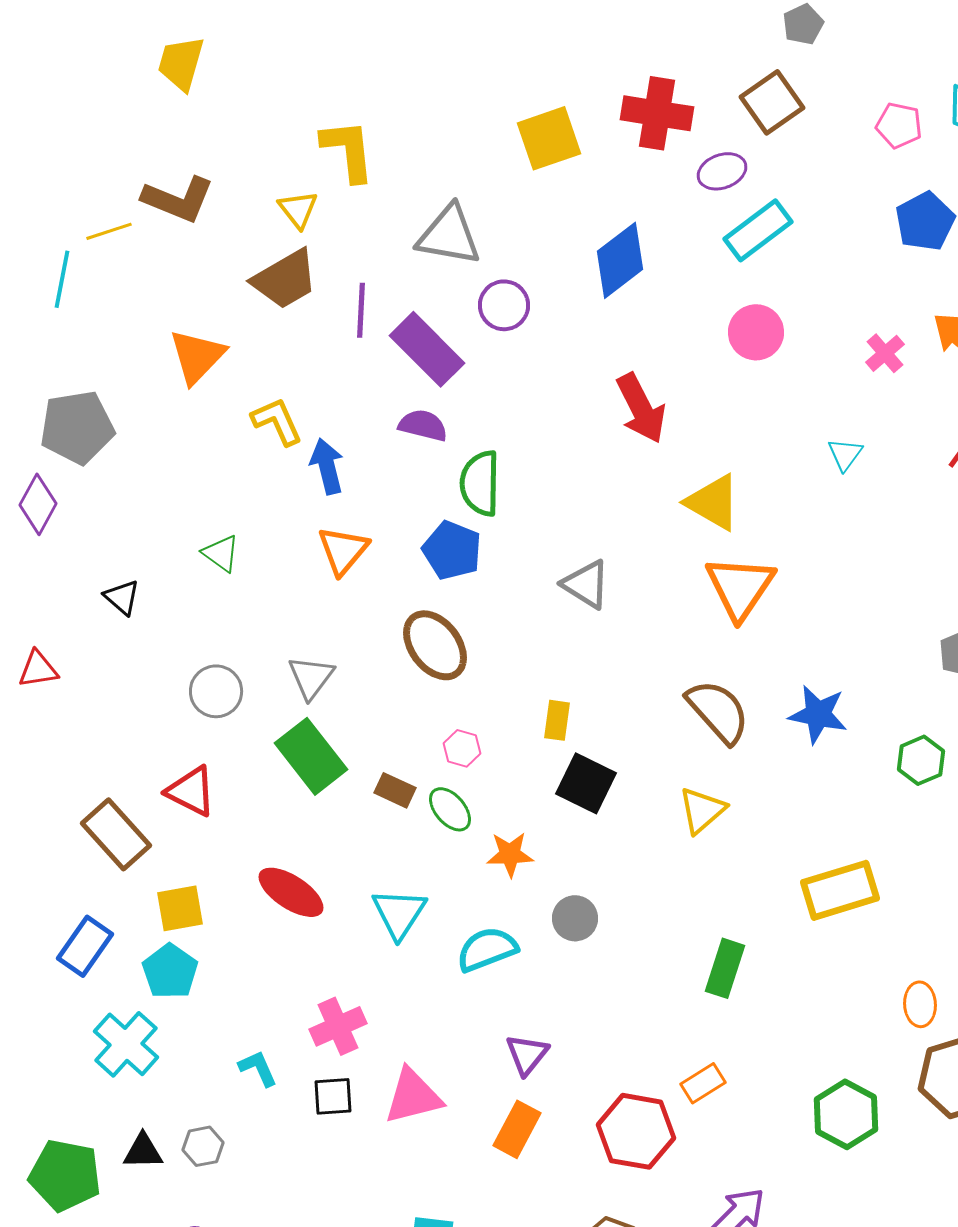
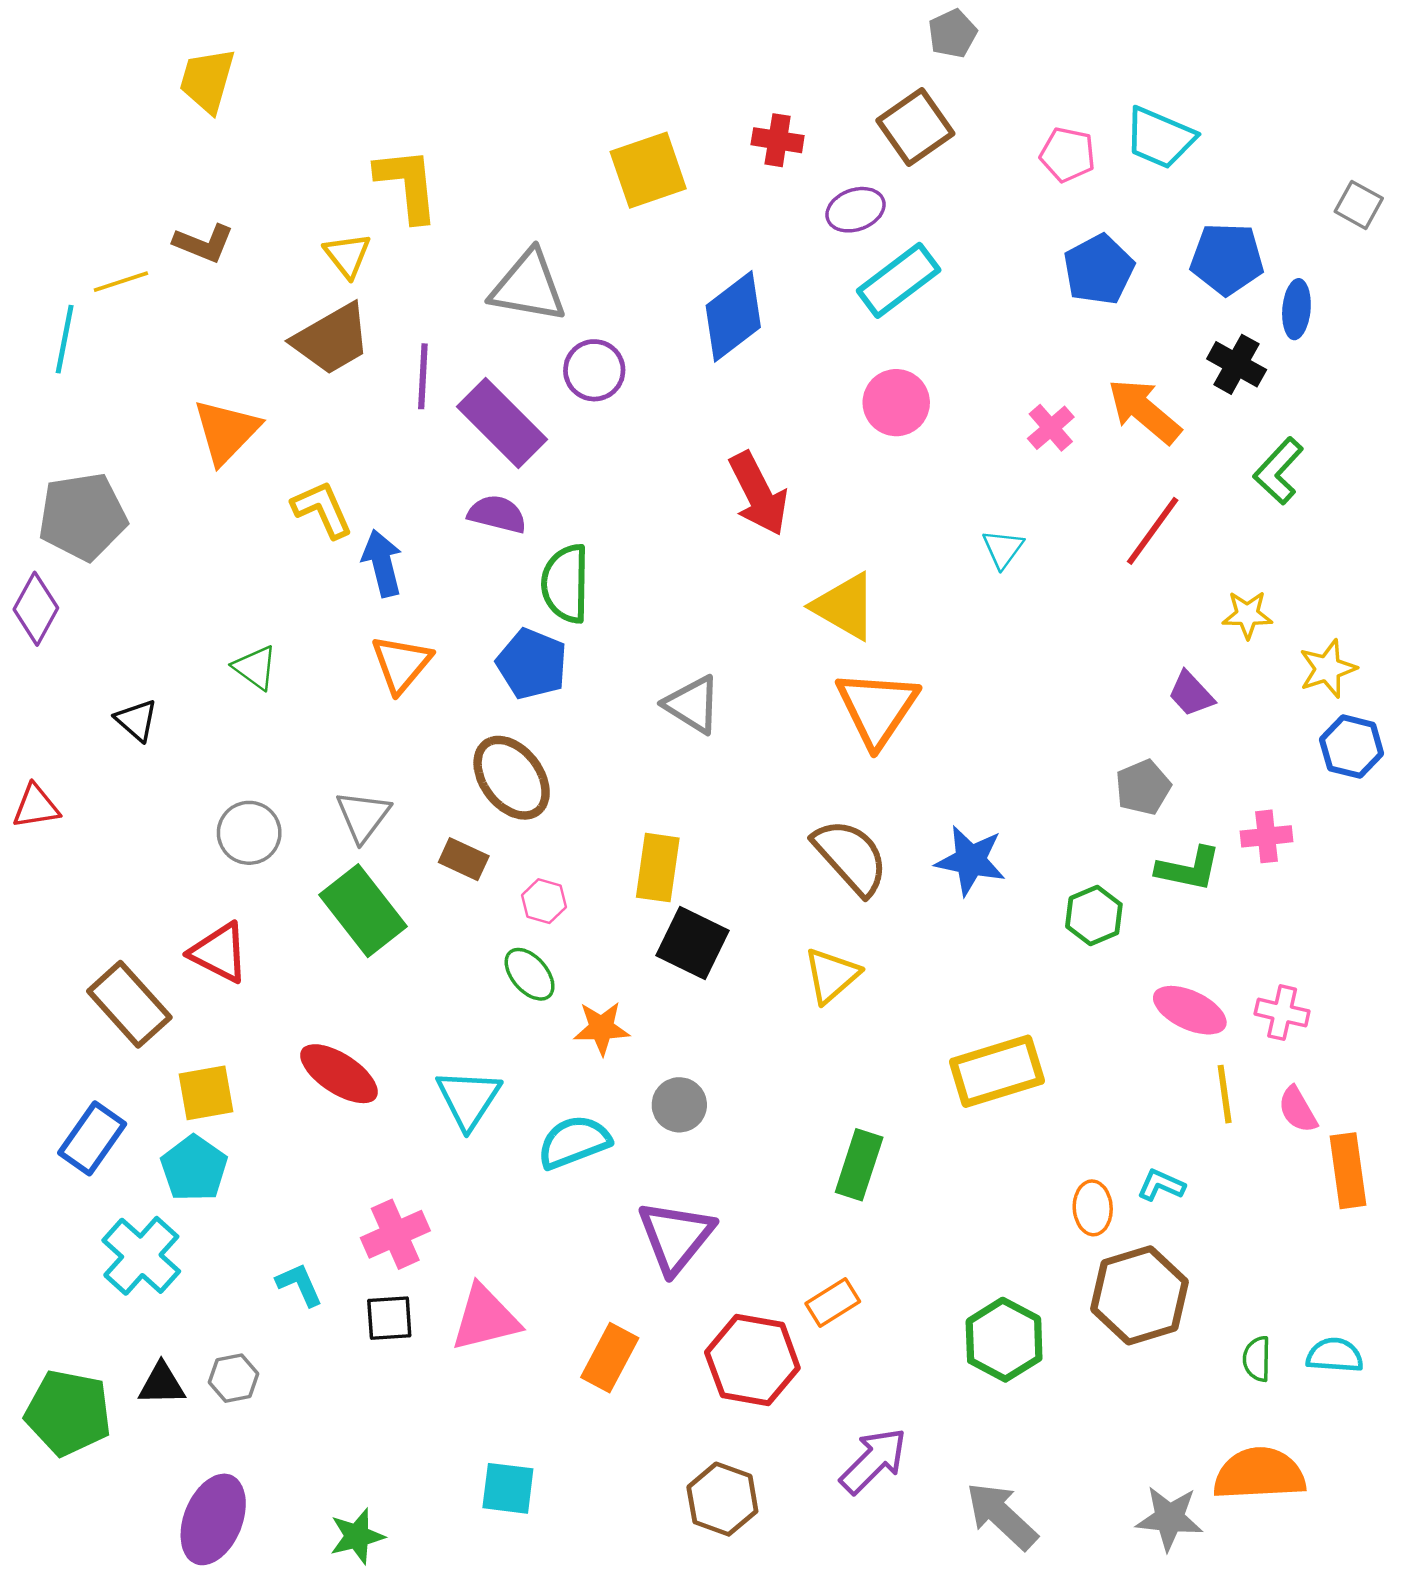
red cross: (657, 113) -> (778, 140), size x0.6
brown L-shape: (178, 199) -> (204, 243), size x0.7
yellow rectangle: (557, 720) -> (658, 868), size x1.4
brown rectangle: (395, 790) -> (464, 859), moved
purple triangle: (527, 1054) -> (676, 1237), moved, size x1.5

